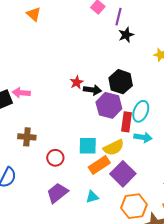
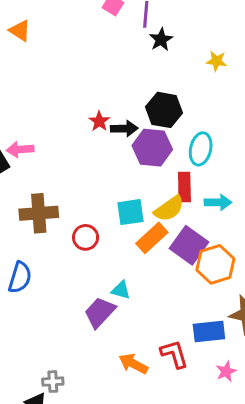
red rectangle: (126, 122) -> (184, 187), moved
brown cross: (27, 137) -> (39, 213), size x1.4
cyan arrow: (143, 137) -> (218, 202), moved
purple trapezoid: (57, 193) -> (100, 312), moved
cyan triangle: (92, 197) -> (121, 290), moved, turned 40
orange hexagon: (134, 206) -> (215, 264), moved

